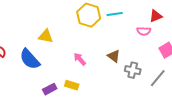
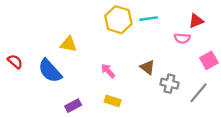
yellow rectangle: (72, 85) -> (113, 101), moved

